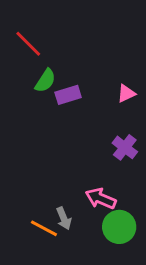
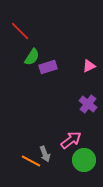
pink arrow: (101, 199) -> (71, 140), turned 120

